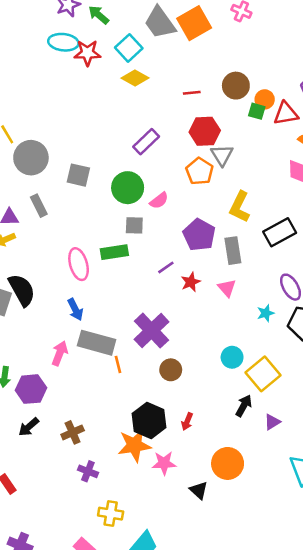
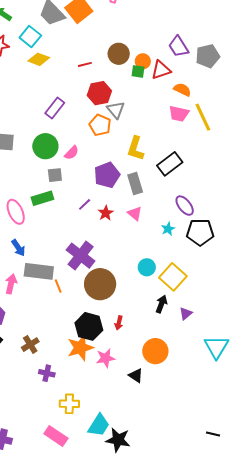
purple pentagon: (199, 235) -> (107, 175), turned 30
brown circle: (171, 370) -> (100, 284), size x1.8

